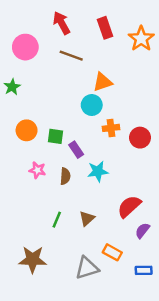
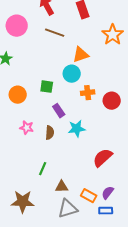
orange star: (141, 39) -> (113, 35), moved
green square: (56, 136) -> (47, 87), moved
brown triangle: (87, 218) -> (62, 187), moved, turned 40
purple semicircle: (142, 231) -> (108, 193), moved
blue rectangle: (144, 270) -> (106, 211), moved

